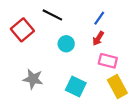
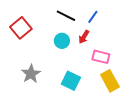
black line: (52, 15) -> (66, 16), moved
red arrow: (98, 38) -> (84, 37), moved
gray star: (33, 79) -> (31, 74), turned 30

